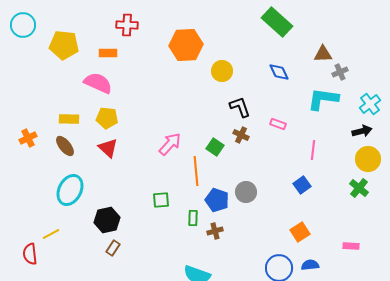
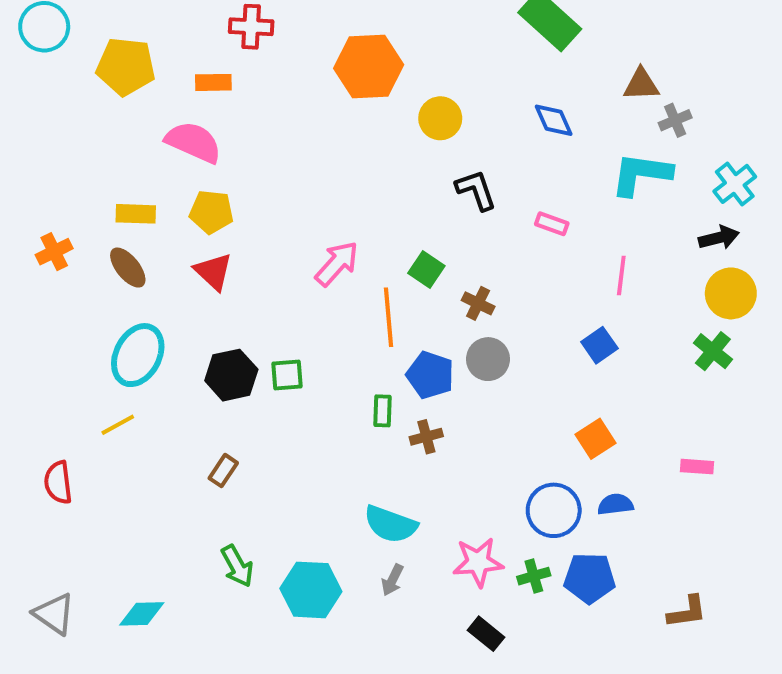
brown cross: (241, 135) -> (478, 303), moved
green square: (161, 200) -> (287, 375), moved
black hexagon: (107, 220) -> (231, 375), moved
yellow line: (51, 234) -> (118, 425), moved

